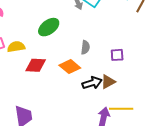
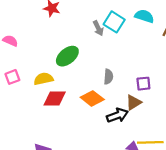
yellow semicircle: (16, 47) -> (44, 79), moved
brown triangle: (108, 82) -> (133, 102), moved

